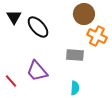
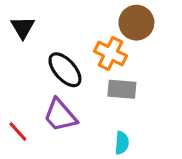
black ellipse: (38, 27) -> (65, 70), moved
orange cross: (97, 36) -> (110, 54), moved

